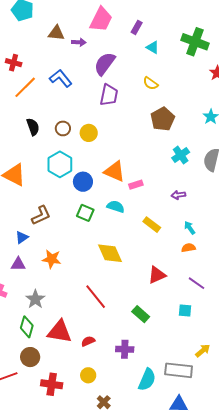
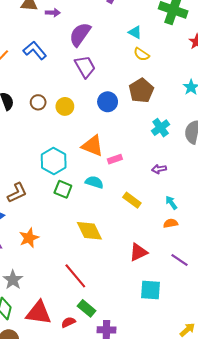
cyan triangle: (153, 47) -> (135, 32), moved
yellow semicircle: (151, 83) -> (141, 54), moved
purple trapezoid: (109, 95) -> (85, 67), turned -40
cyan hexagon: (60, 164) -> (54, 161), moved
blue circle: (83, 182) -> (108, 102), moved
orange star: (52, 259) -> (29, 238), turned -30
cyan square: (185, 311) -> (150, 290), moved, size x1.5
green rectangle: (141, 314) -> (87, 308), moved

